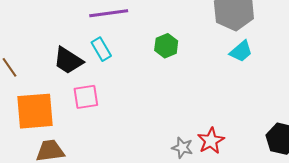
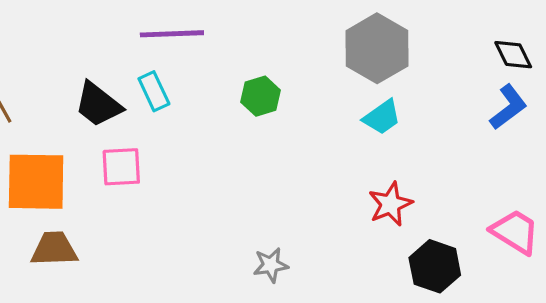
red star: (211, 141) -> (390, 204), moved
gray star: (182, 148) -> (271, 265), turned -30

